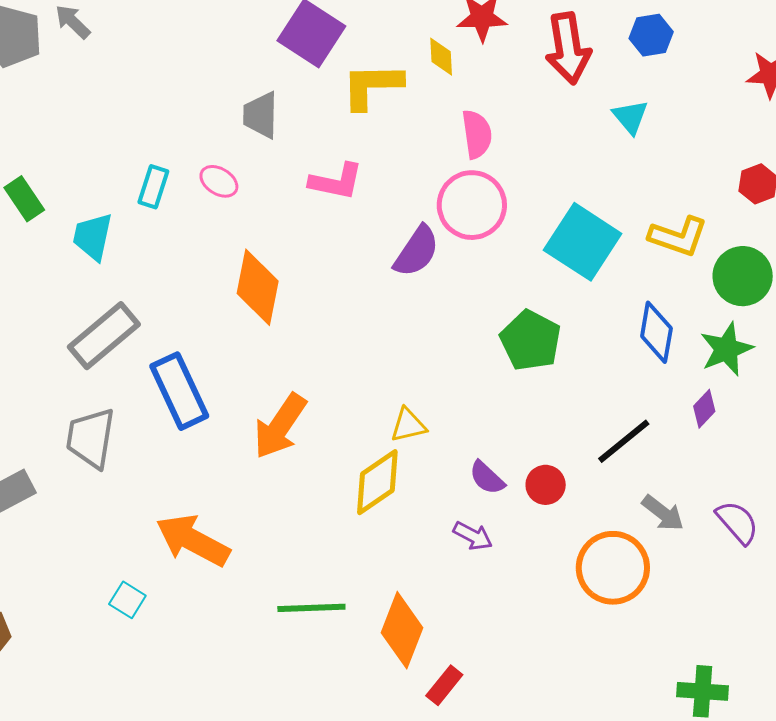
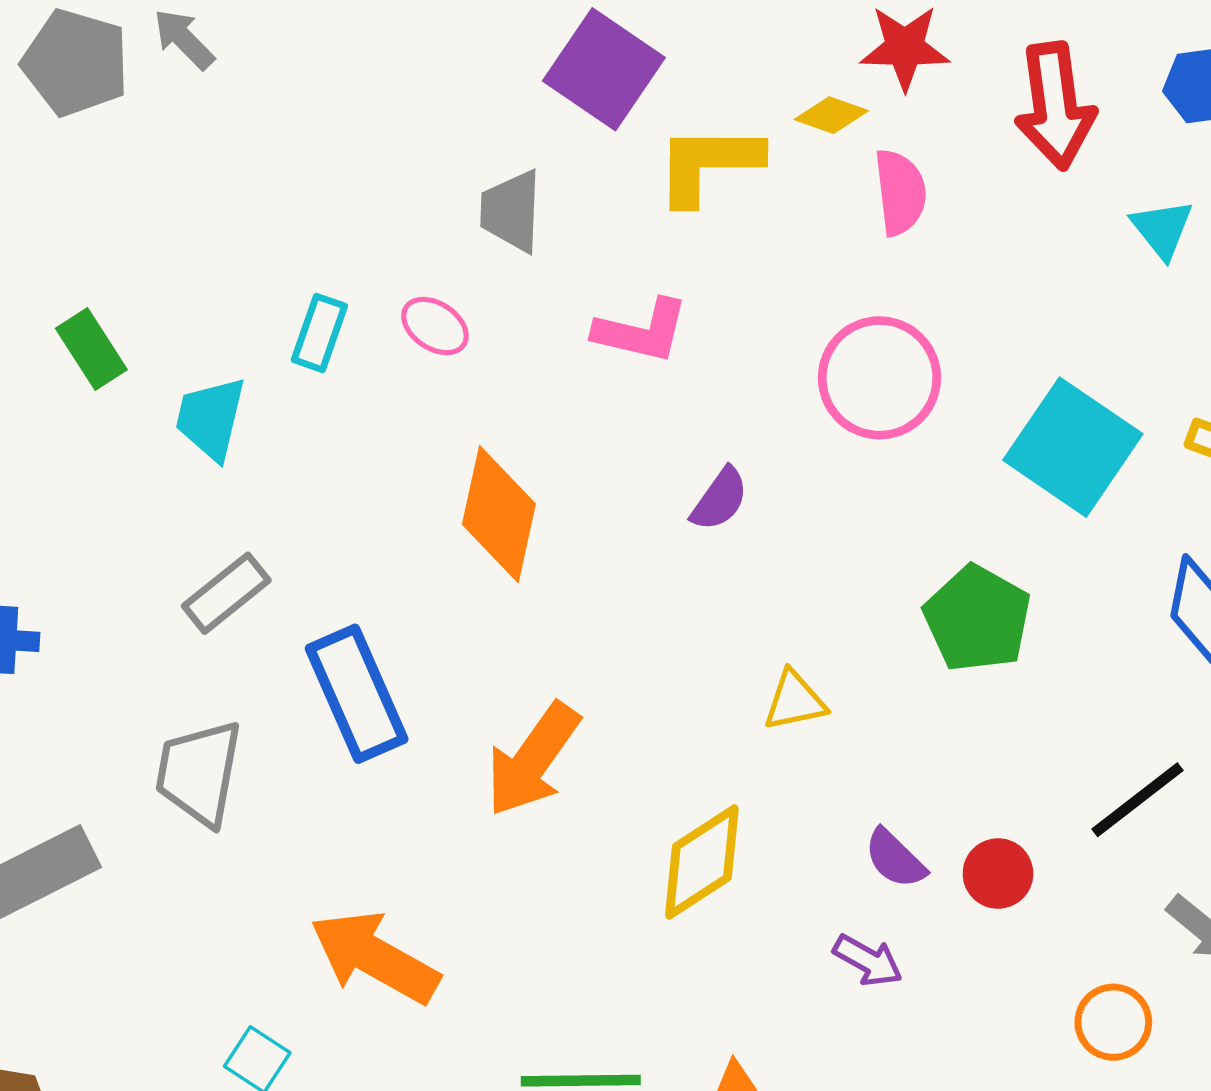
yellow diamond: (441, 57) -> (831, 115), turned -69
pink semicircle: (477, 134) -> (900, 192), moved
purple semicircle: (417, 251) -> (720, 499), moved, size x0.7
gray rectangle: (104, 336) -> (226, 593), size x0.7
yellow triangle: (408, 425) -> (795, 701), moved
orange circle: (613, 568) -> (1113, 1022), size x0.6

